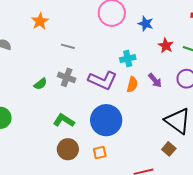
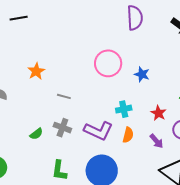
red star: (166, 46) -> (158, 113), moved
purple arrow: (155, 80) -> (156, 141), moved
green L-shape: (64, 120) -> (59, 171), turned -115

